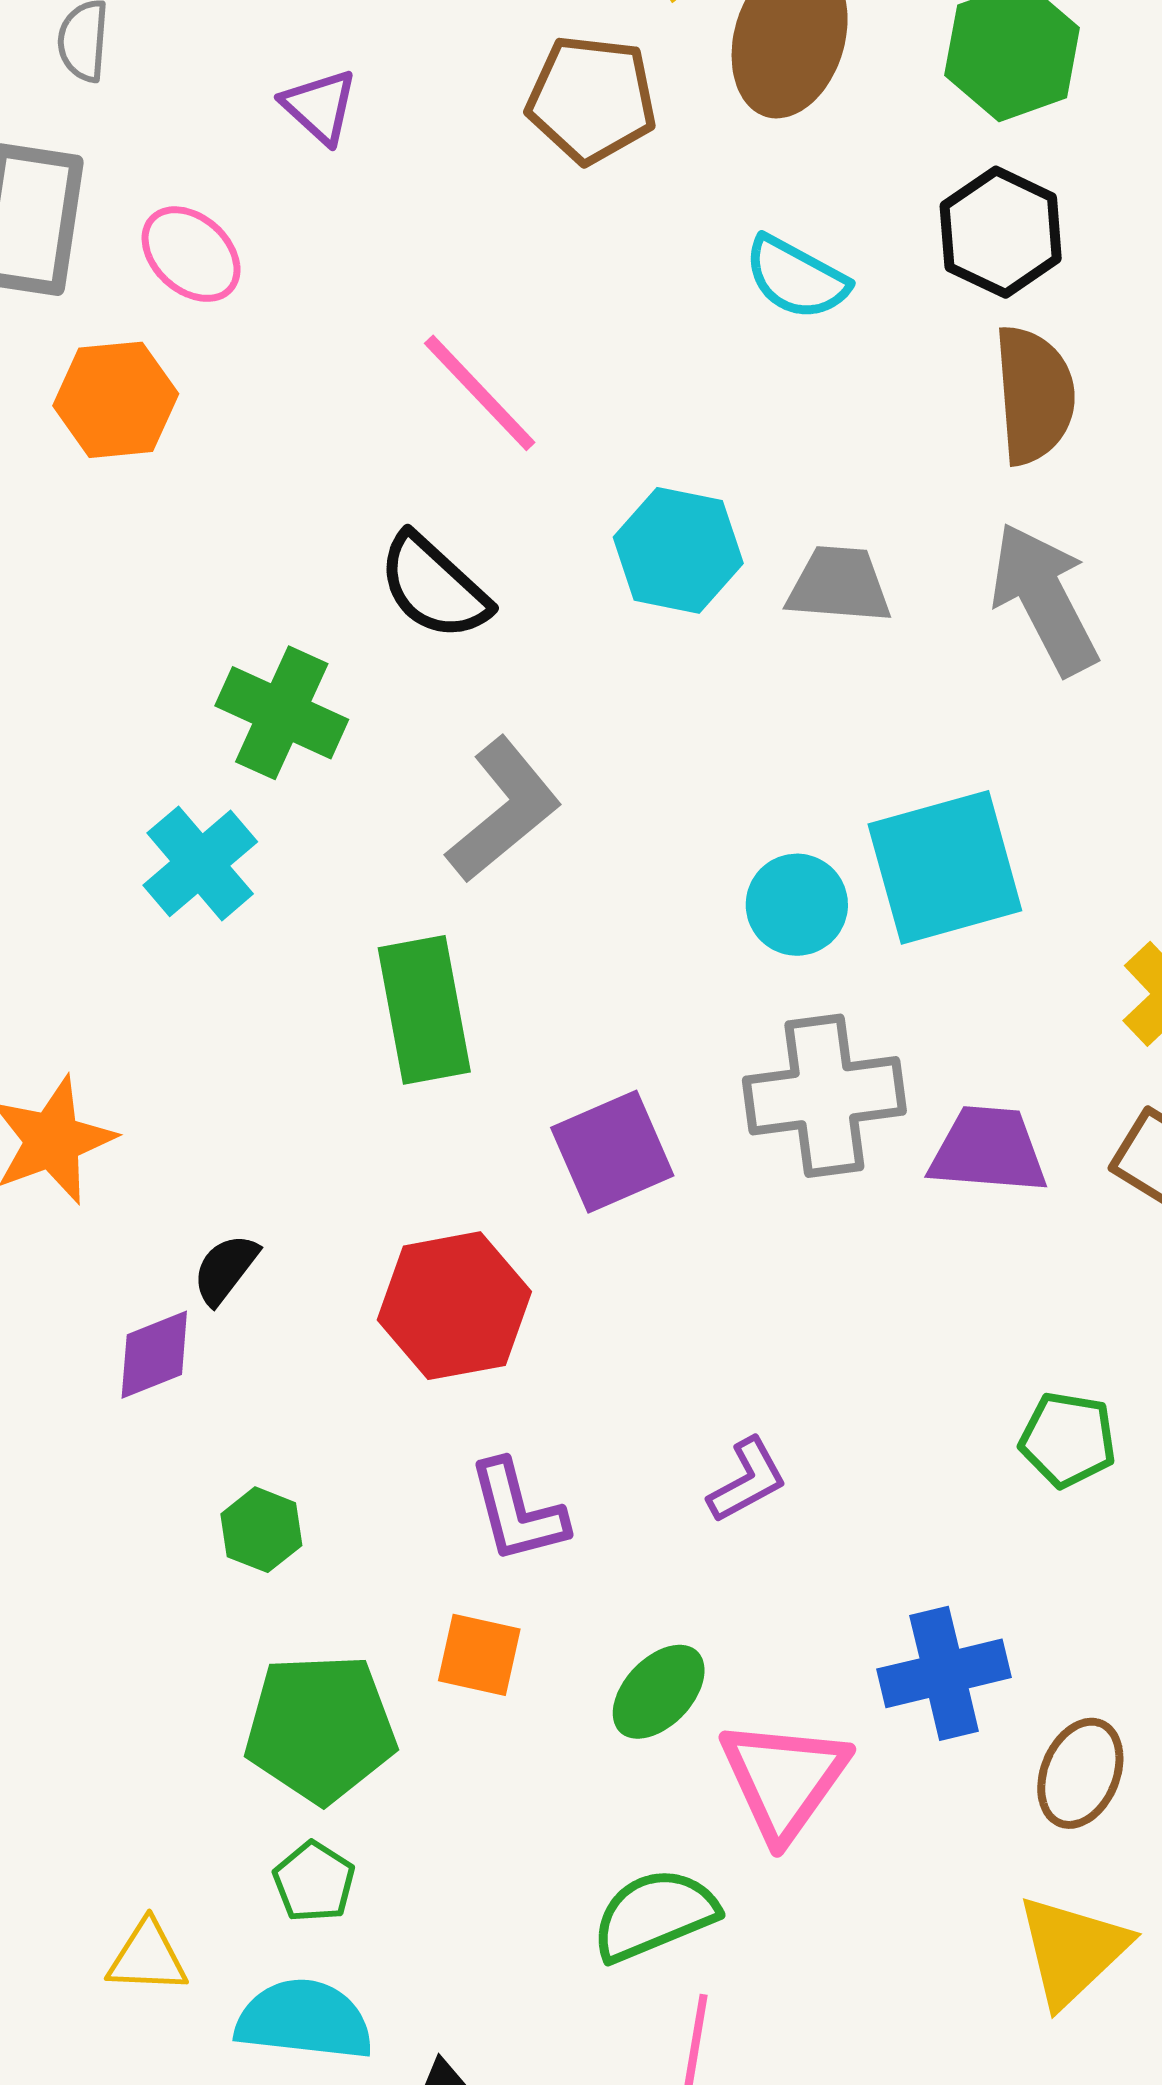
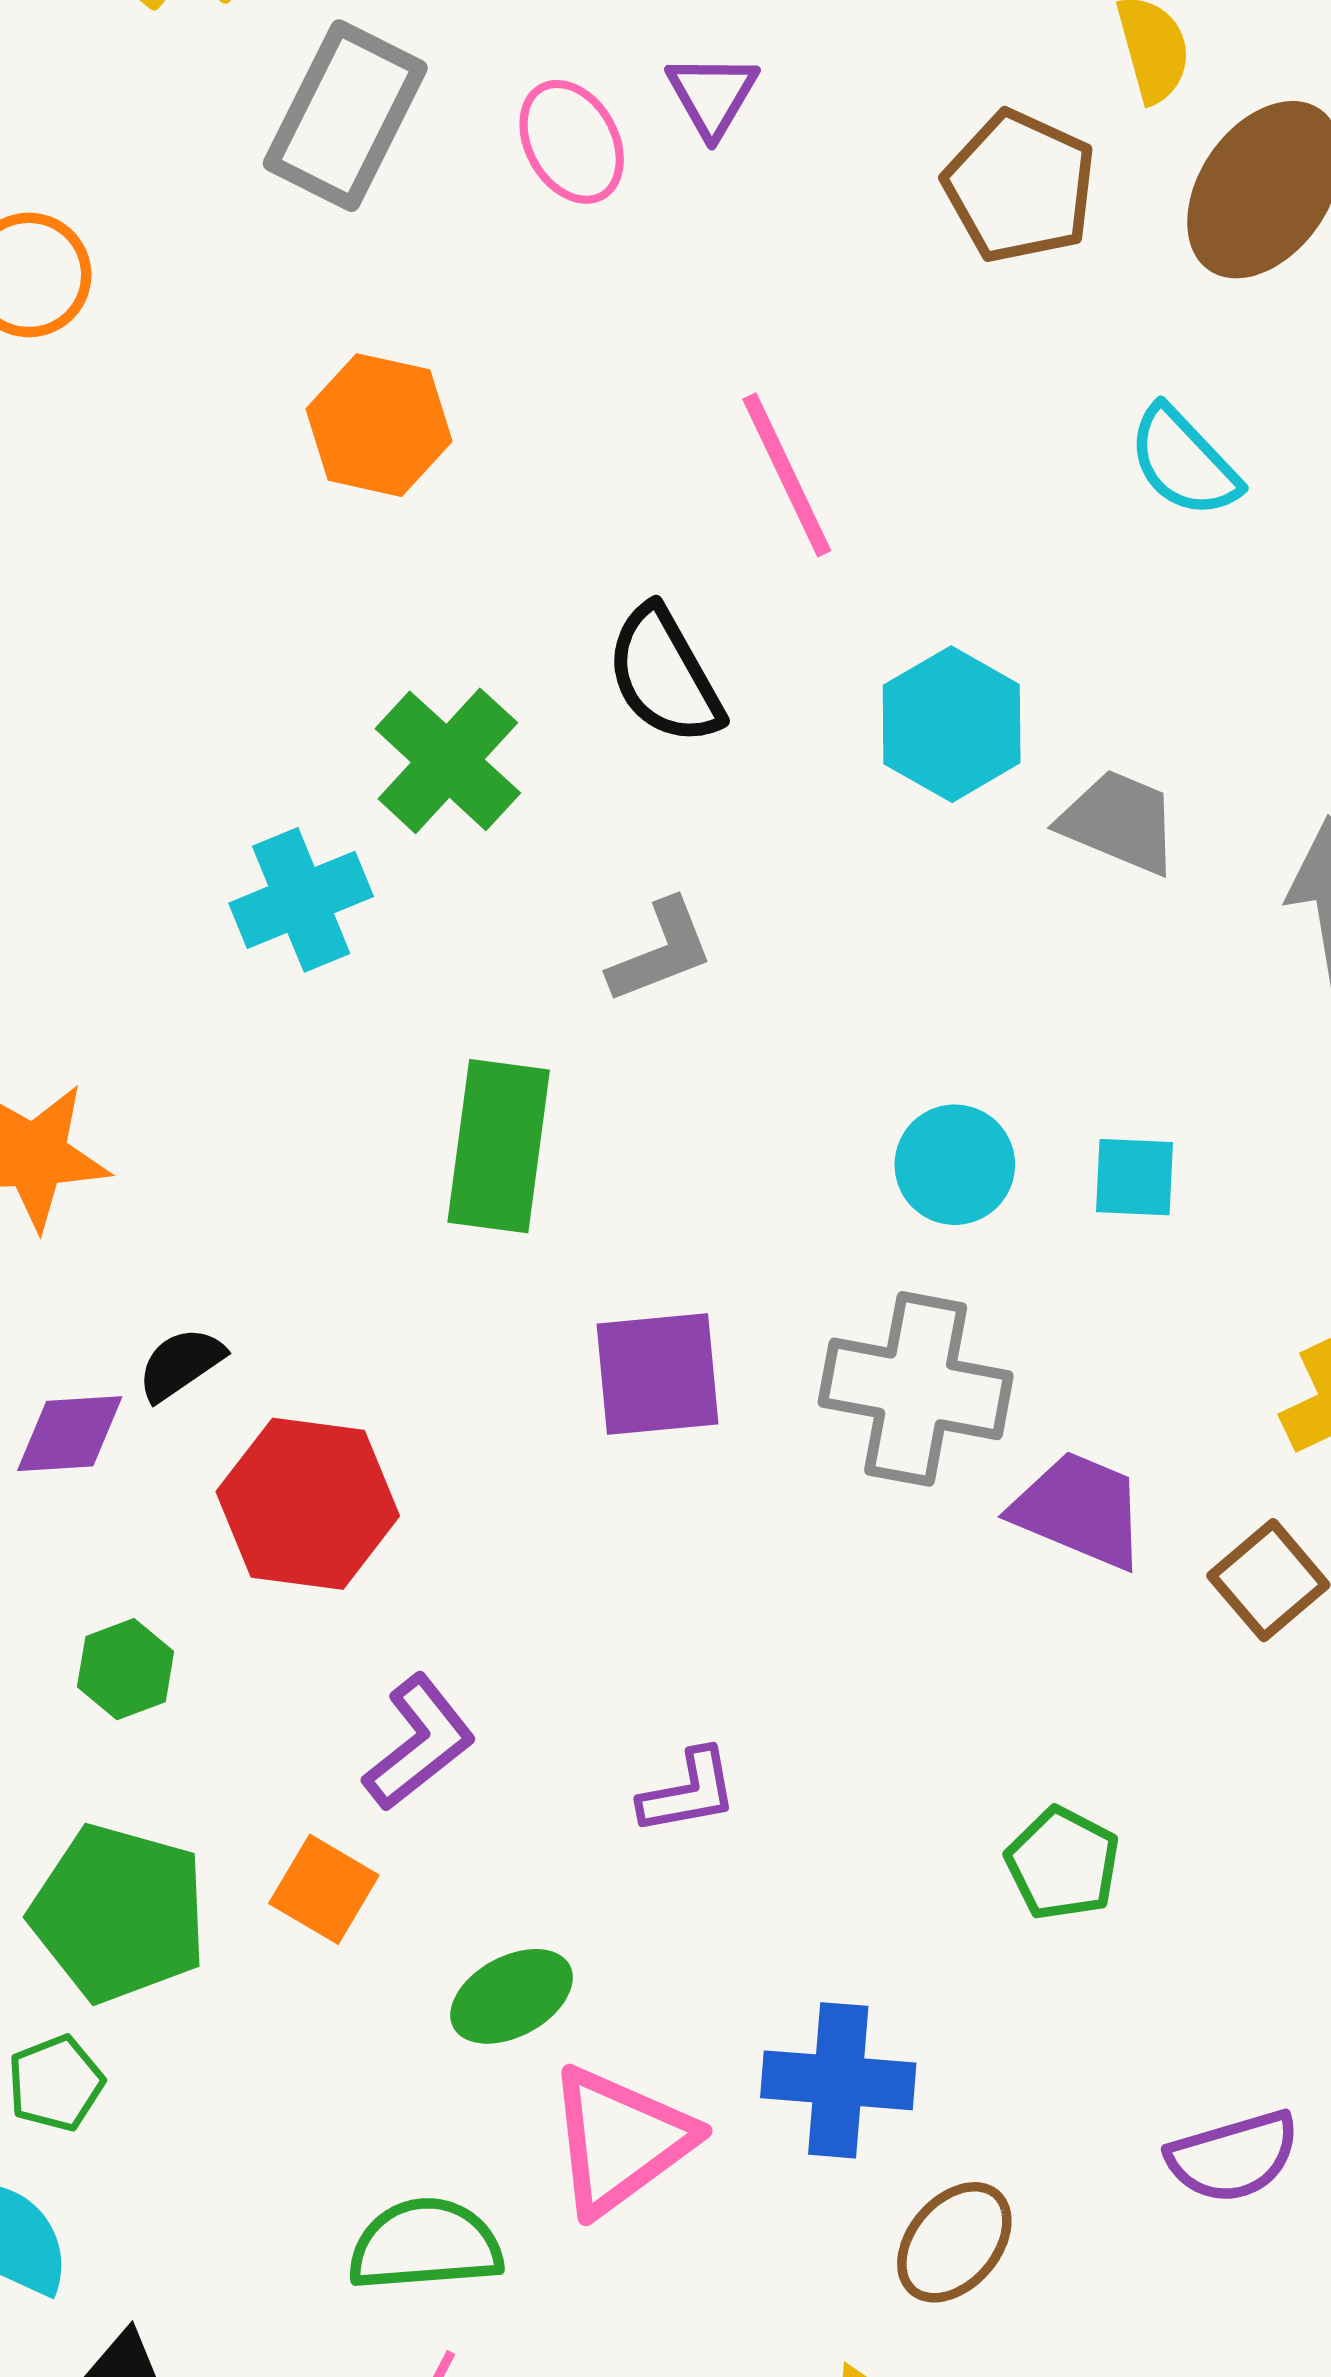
pink ellipse: (191, 254) -> (572, 142), moved
orange hexagon: (116, 400) -> (379, 425), moved
gray L-shape: (504, 810) -> (661, 951), size x0.7
cyan square: (945, 867) -> (1134, 1177), size x0.5
red hexagon: (454, 1306) -> (308, 1504), moved
purple L-shape: (517, 1512) -> (419, 1743), turned -132

